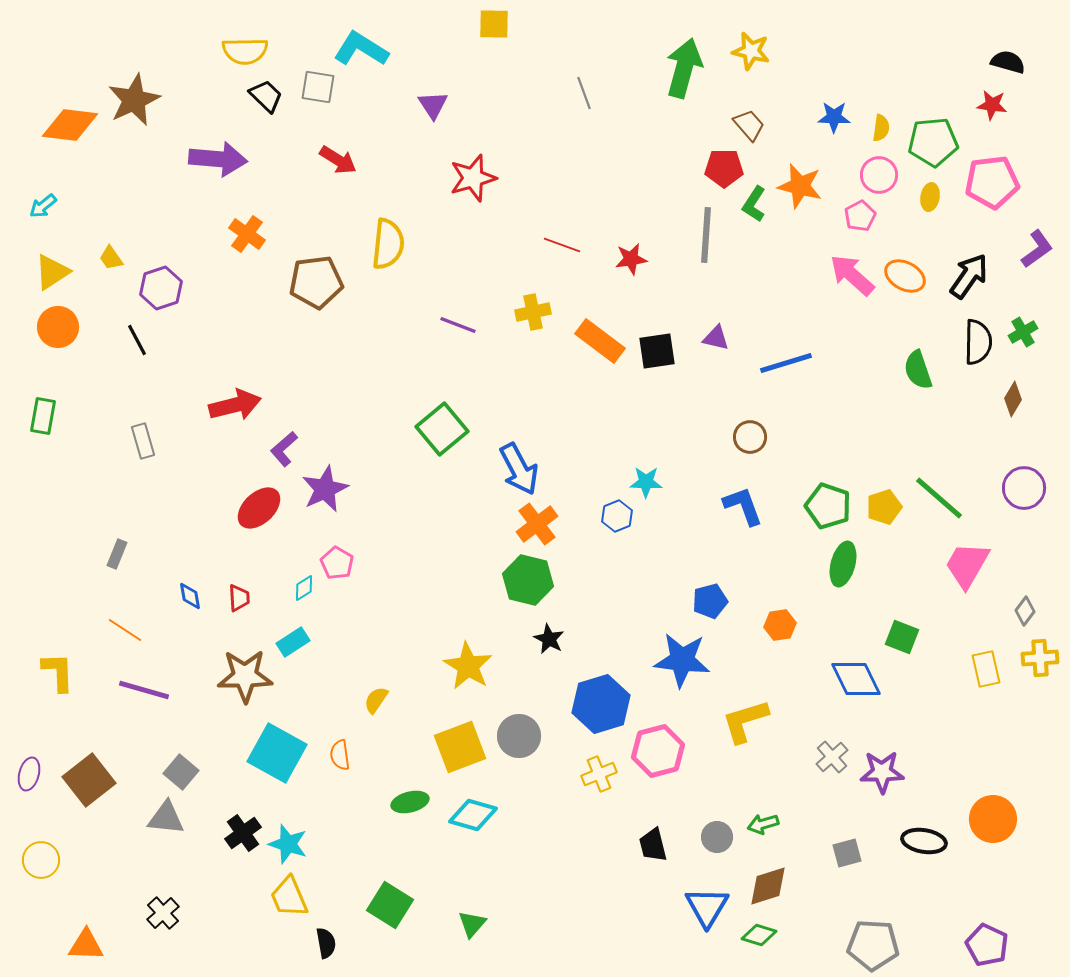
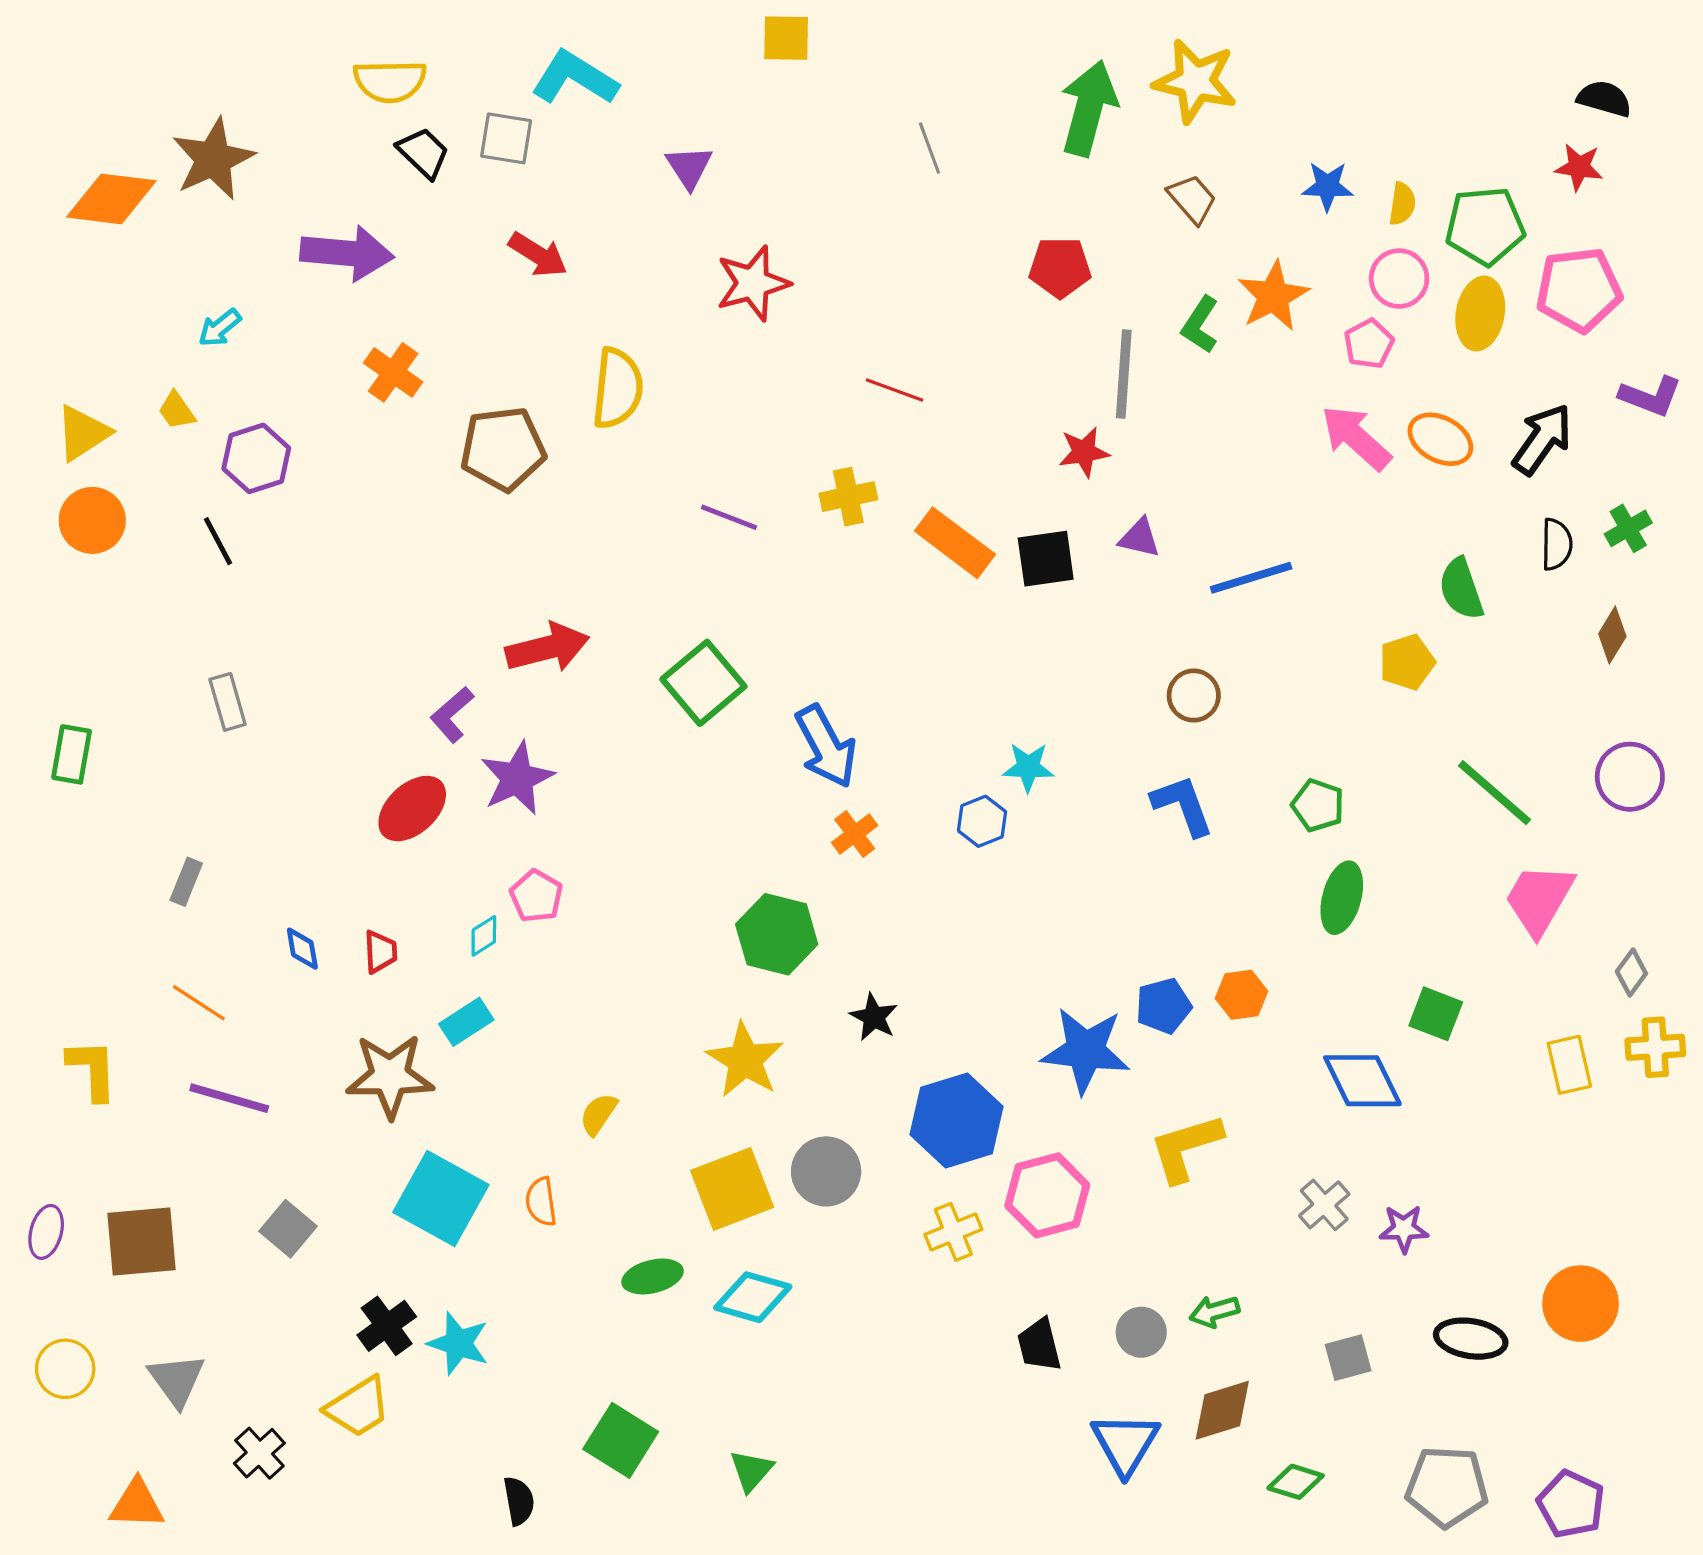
yellow star: (751, 51) -> (1195, 81), size x1.4
red pentagon: (724, 168) -> (1060, 267), moved
orange star: (800, 186) -> (1273, 296), turned 30
yellow ellipse: (930, 197) -> (1480, 314), size x1.6
cyan arrow: (43, 206) -> (220, 328), moved
purple L-shape: (1037, 249) -> (1651, 396), turned 57
red star: (631, 259) -> (1084, 452), moved
black semicircle: (978, 342) -> (1557, 544), size x0.7
red arrow: (235, 405) -> (547, 648), moved
green rectangle: (43, 416) -> (72, 754), moved
green pentagon: (828, 506) -> (1318, 805), size x0.7
yellow pentagon: (884, 507) -> (1407, 662), moved
orange cross: (537, 524) -> (855, 834), size x0.7
green hexagon: (528, 580) -> (777, 934), moved
blue pentagon: (710, 601) -> (1163, 1006), moved
purple star: (882, 772) -> (1404, 1229), size x0.7
brown square: (89, 780) -> (142, 1241), turned 33
gray triangle: (166, 818) -> (177, 1380), moved, turned 48
yellow trapezoid: (289, 897) -> (358, 1407), moved, turned -99
green diamond: (759, 935) -> (1296, 1482), moved
gray pentagon: (873, 945) -> (1447, 1487), moved

